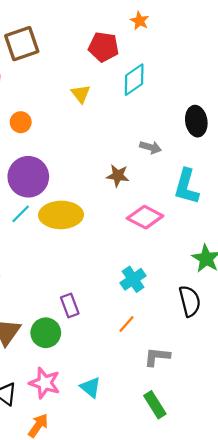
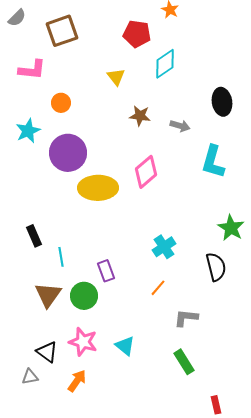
brown star: (118, 176) -> (140, 116), moved
cyan line: (21, 214) -> (61, 257), moved, turned -54
pink diamond: (145, 217) -> (146, 172), moved, turned -68

